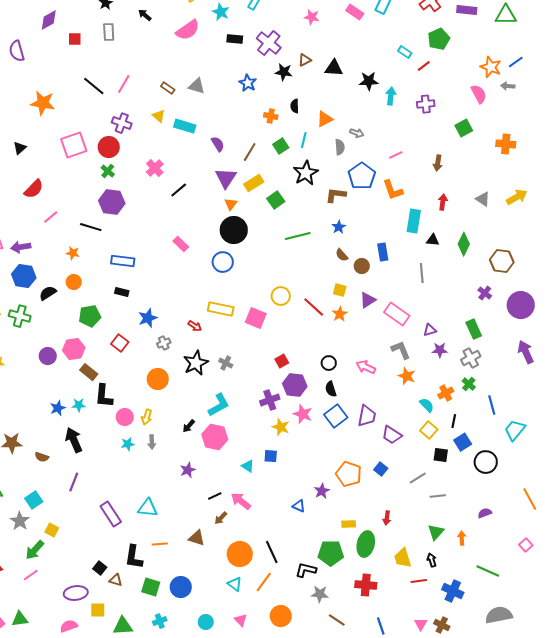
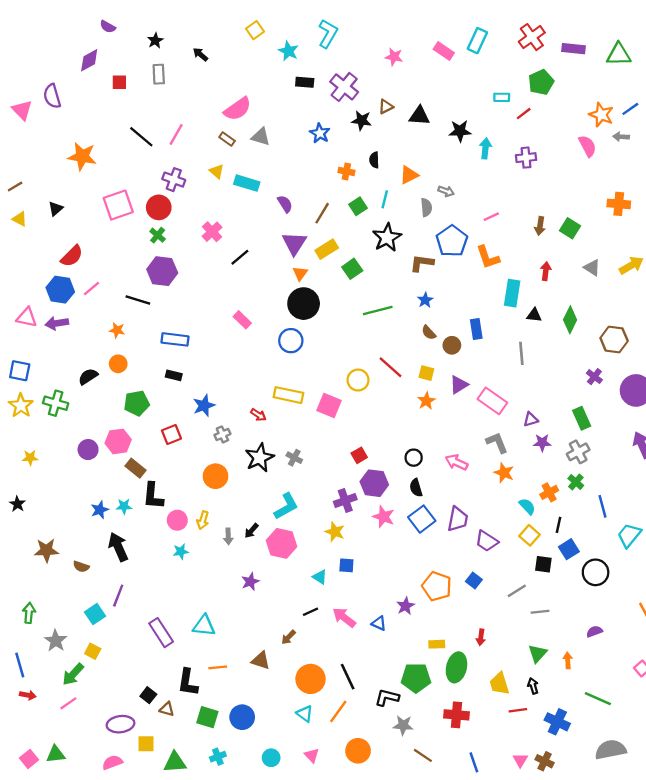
pink semicircle: (188, 30) -> (238, 109), moved
cyan rectangle: (405, 52) -> (502, 97), turned -32
green square: (464, 128) -> (570, 228), moved, turned -30
blue hexagon: (24, 276) -> (60, 290), moved
red line: (314, 307) -> (390, 367), moved
red square: (120, 343) -> (171, 434), turned 30
yellow star: (281, 427) -> (335, 532), moved
gray arrow: (152, 442) -> (228, 536), moved
black line: (215, 496) -> (311, 612), moved
cyan square: (34, 500) -> (95, 614), moved
pink arrow: (241, 501) -> (344, 618), moved

